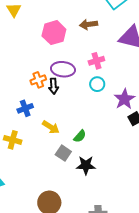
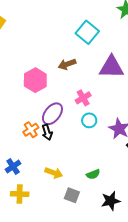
purple ellipse: (63, 69) -> (52, 114), turned -45
blue cross: (25, 108) -> (13, 167), moved
green semicircle: (80, 136) -> (93, 174), moved, turned 40
black star: (86, 165) -> (111, 201), moved

